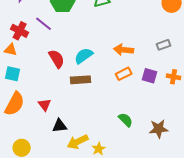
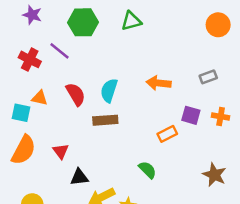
orange triangle: (11, 50) -> (40, 98), moved
cyan semicircle: (84, 56) -> (109, 90), turned -36
orange rectangle: (124, 74) -> (167, 134), moved
green semicircle: (126, 120) -> (147, 170), moved
brown star: (159, 129) -> (214, 175), moved, turned 30

